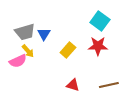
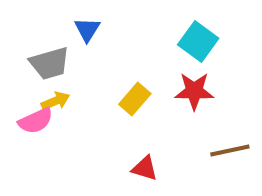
blue triangle: (44, 34) -> (87, 30), moved
yellow arrow: (28, 51) -> (56, 101), turned -72
brown line: (109, 85) -> (230, 151), moved

